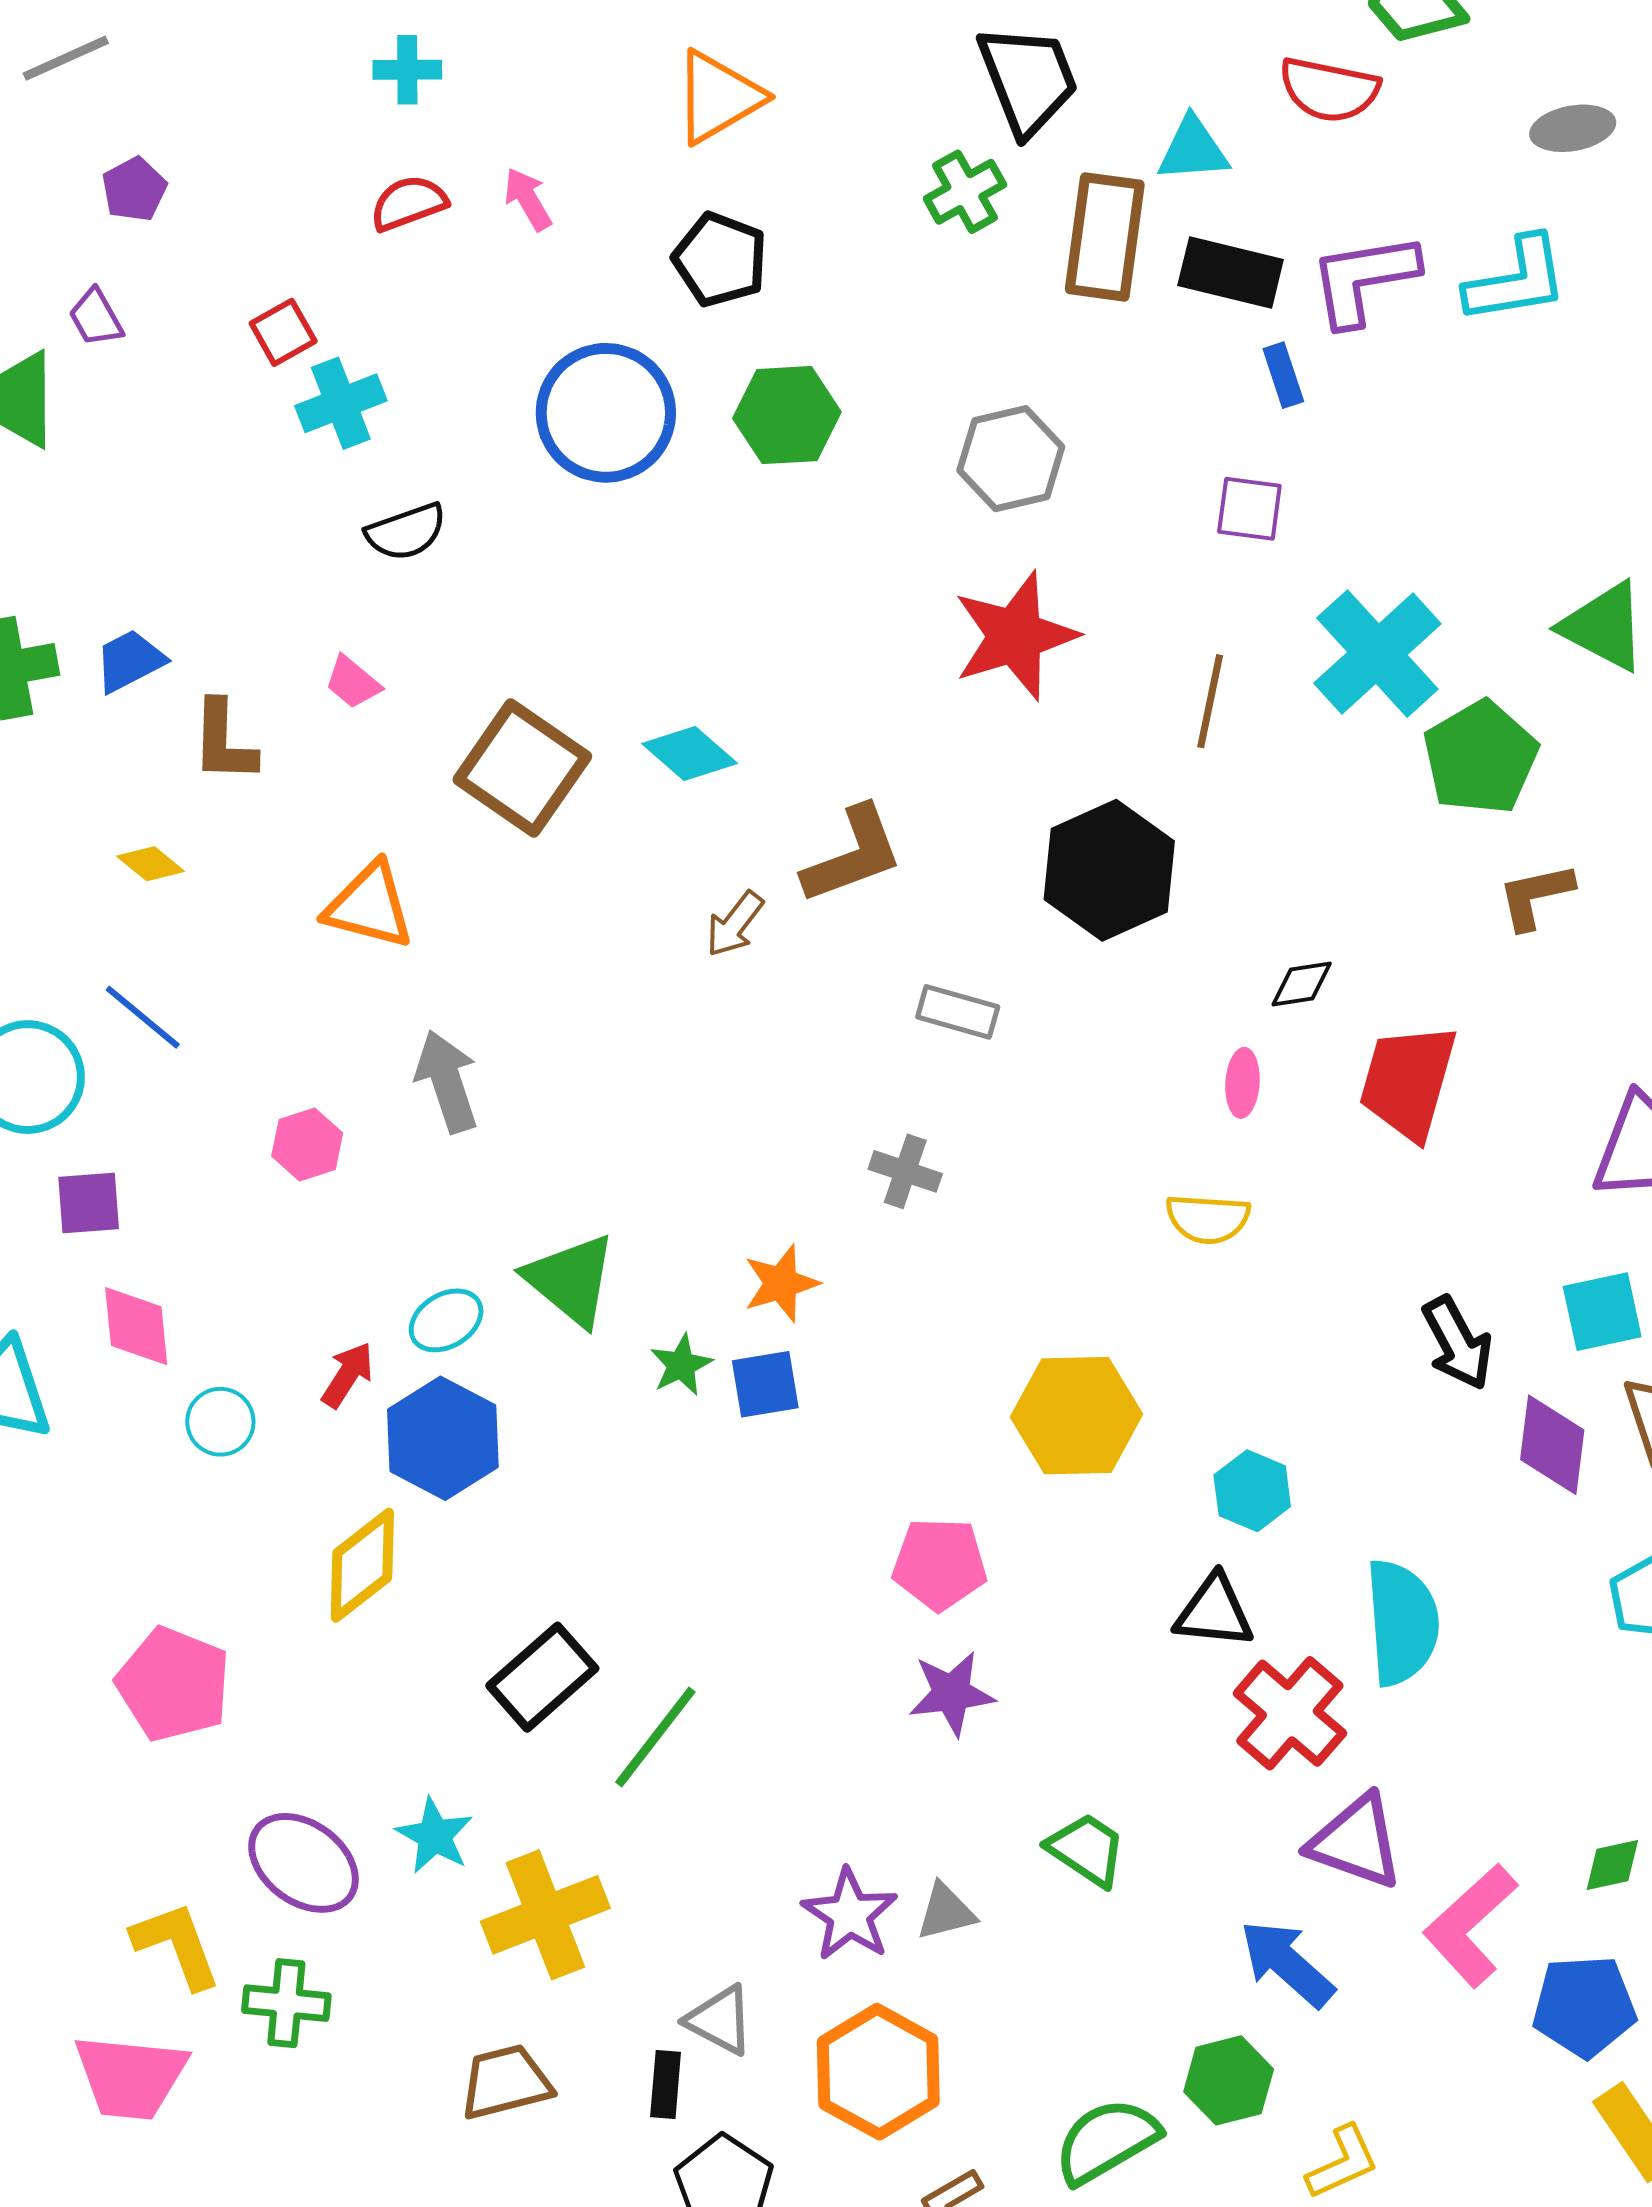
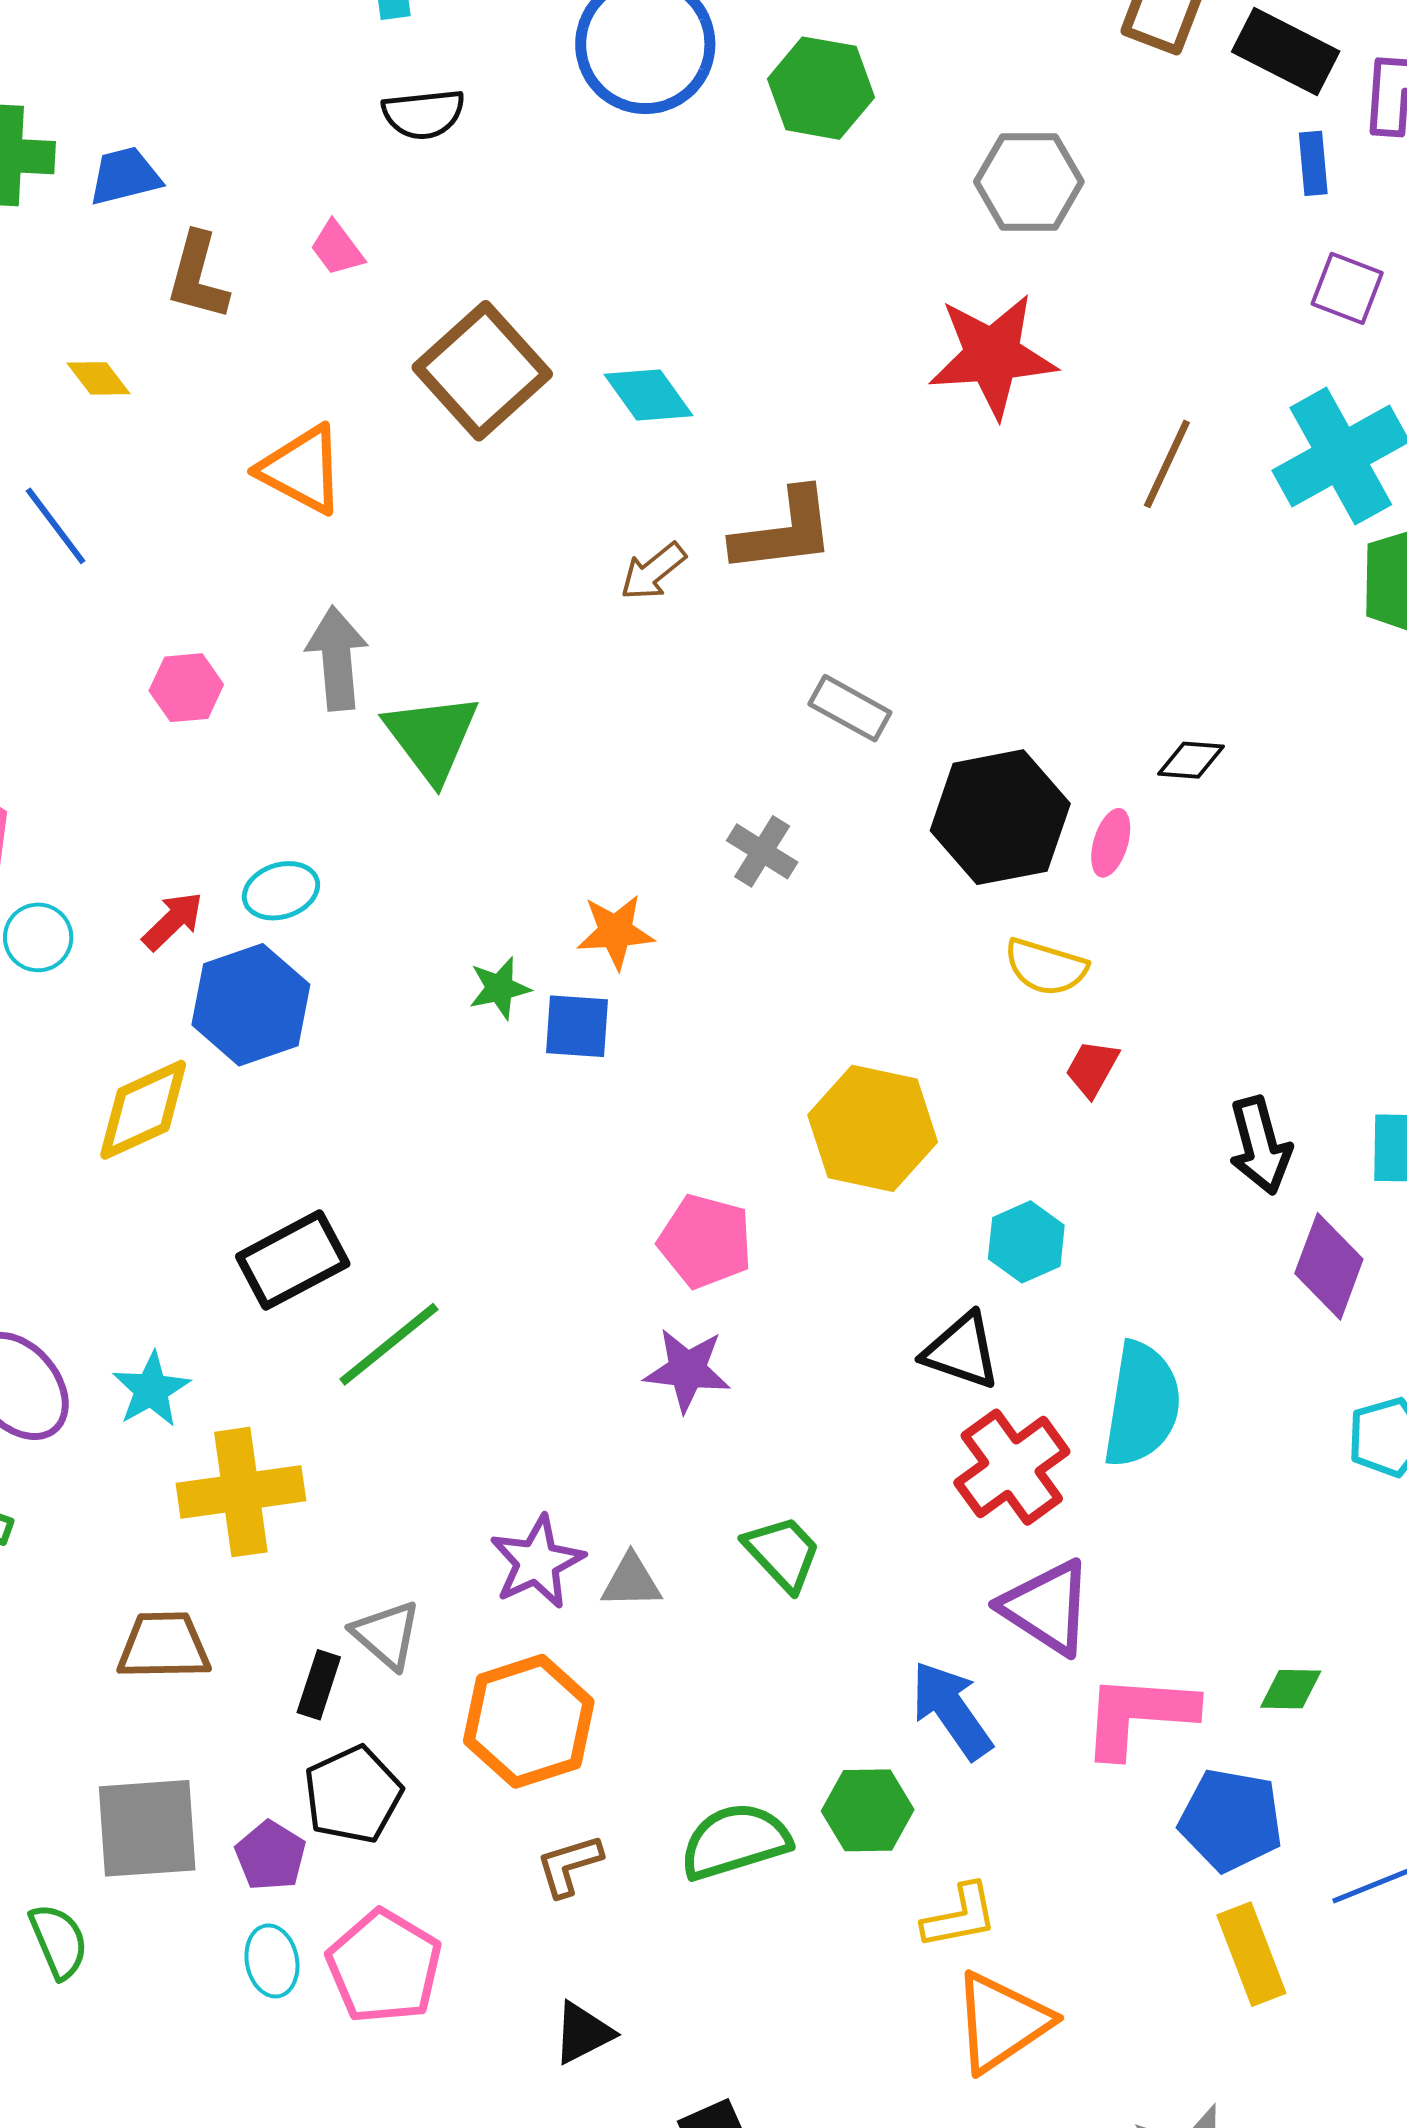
purple square: (1249, 509) -> (1347, 288), moved
black hexagon: (1109, 870) -> (1000, 817), moved
red trapezoid: (1408, 1082) -> (1092, 1068), moved, size x0.5
green triangle: (571, 1280) -> (432, 737), moved
pink L-shape: (1470, 1925) -> (1139, 1715), turned 33

